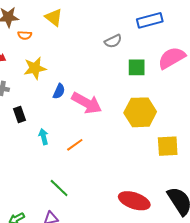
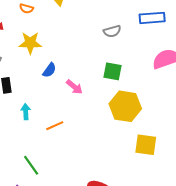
green square: (137, 67) -> (113, 71), moved
pink arrow: (87, 103) -> (74, 87), size x0.6

